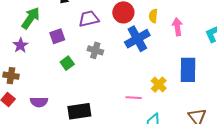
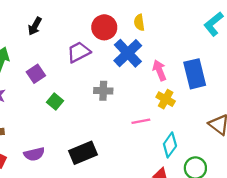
purple trapezoid: (89, 19) -> (79, 52), moved
pink arrow: (177, 27) -> (159, 70), moved
gray cross: (95, 50) -> (103, 91), moved

